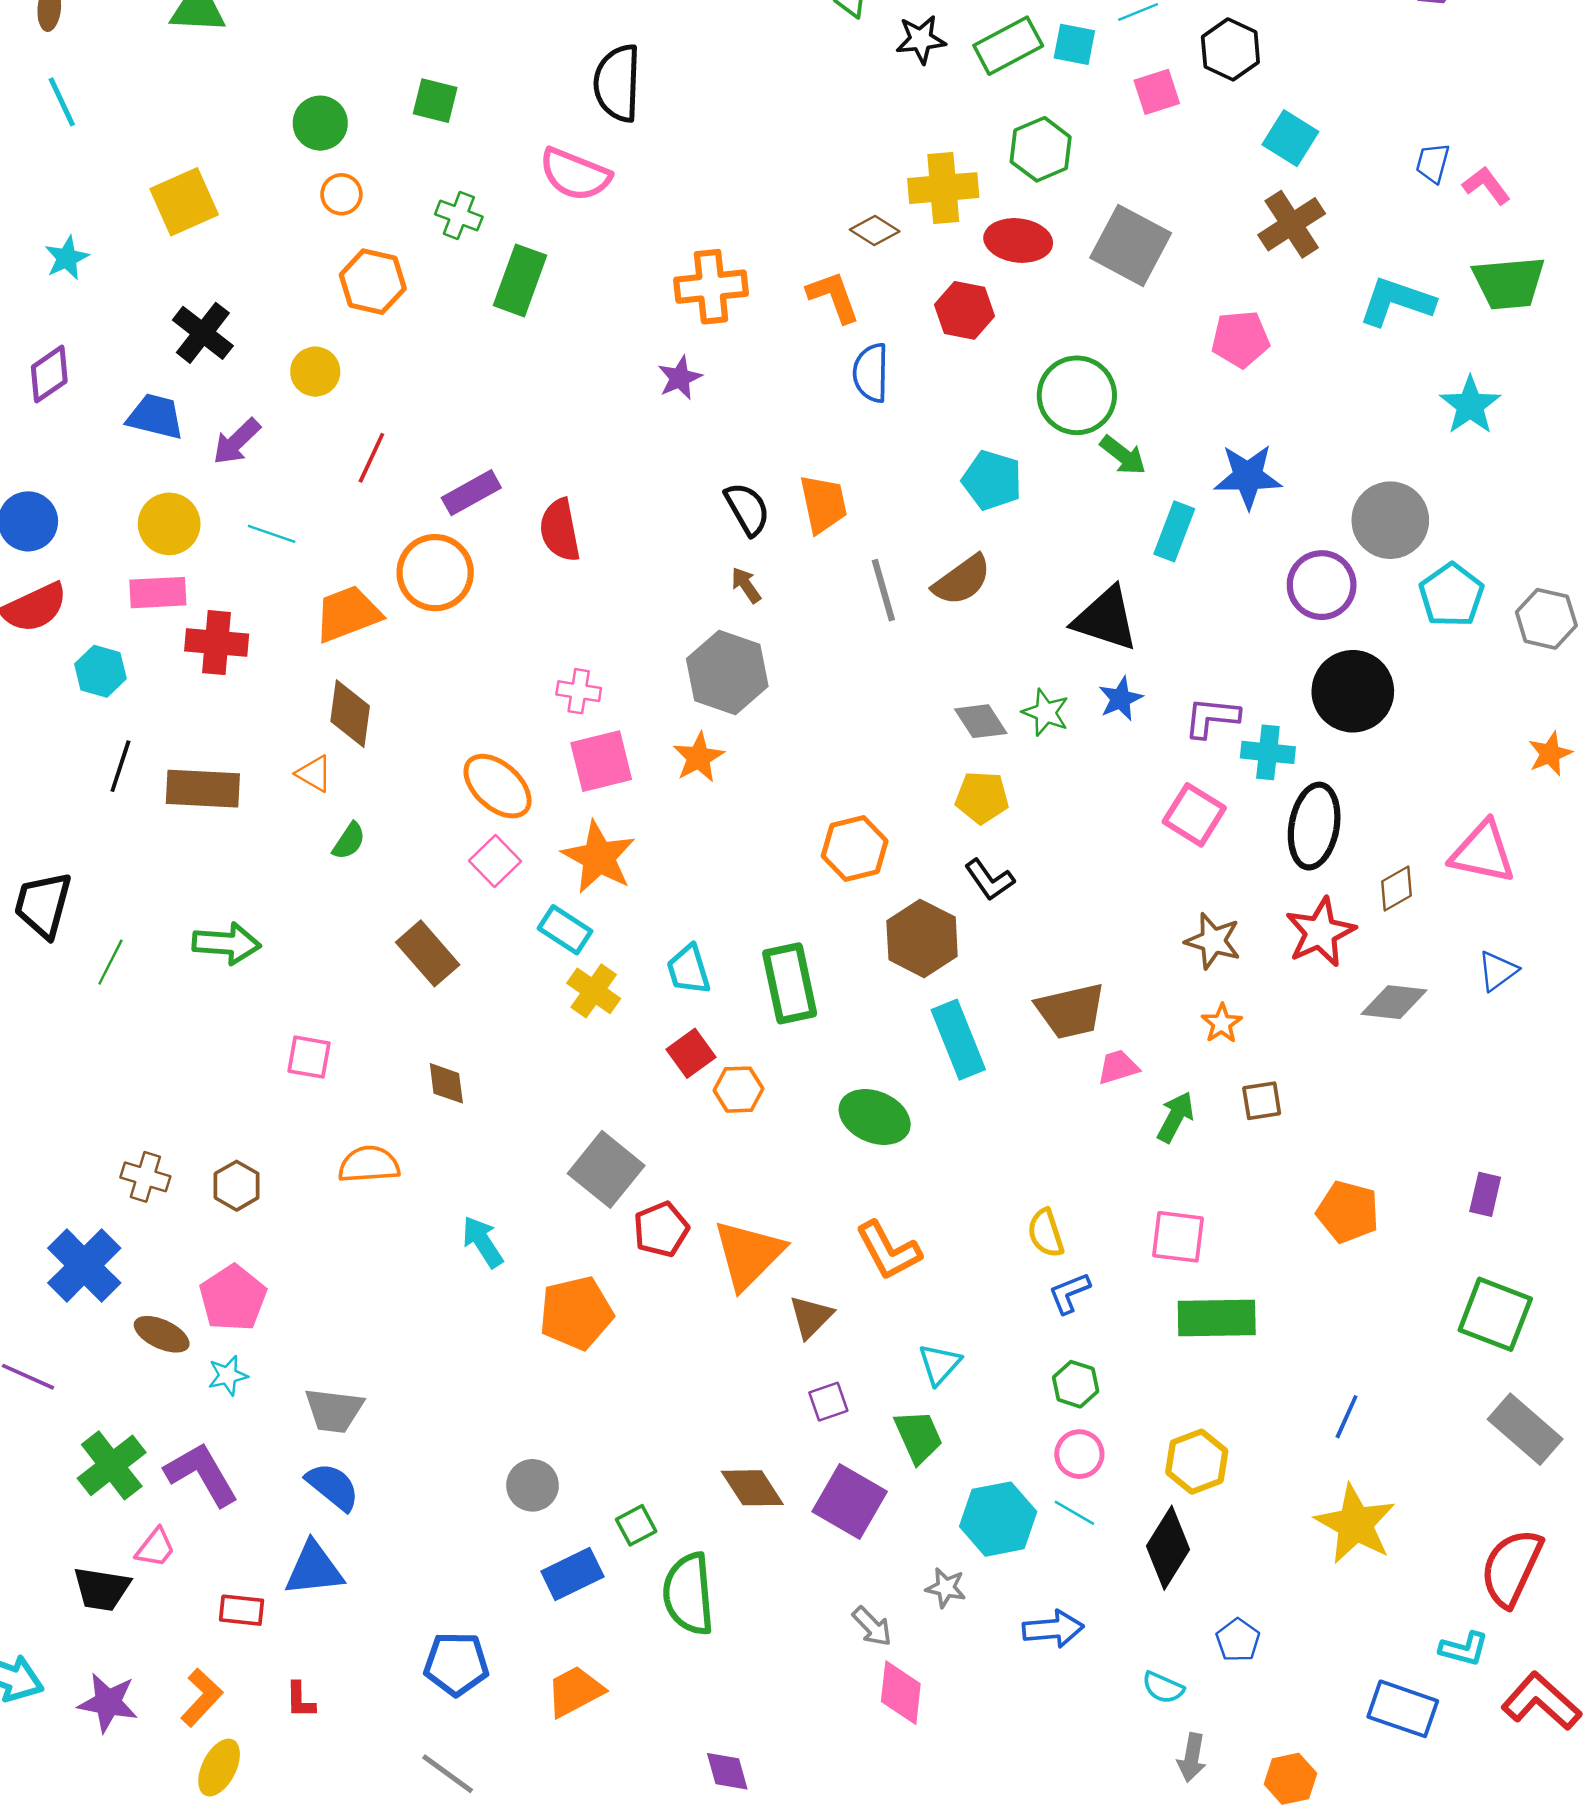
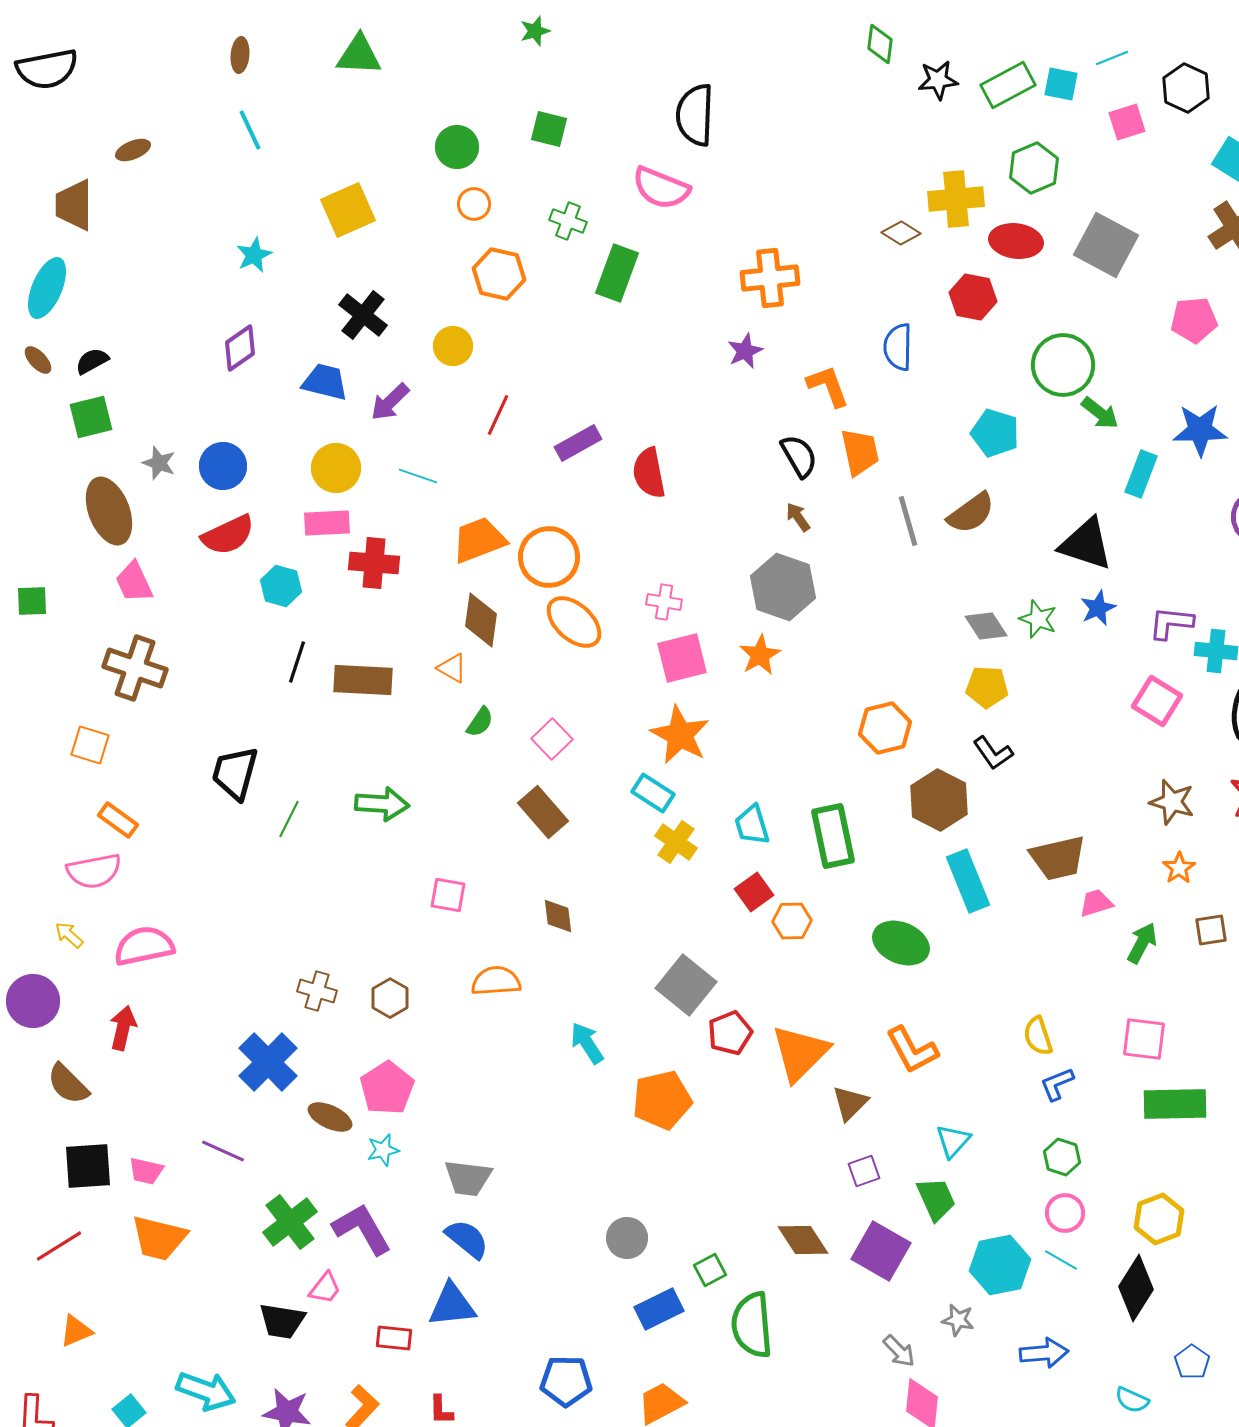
orange L-shape: (833, 297) -> (828, 386), moved
orange circle: (435, 573) -> (549, 557), moved
orange ellipse: (498, 786) -> (574, 622), moved
pink square: (495, 861) -> (552, 739), moved

